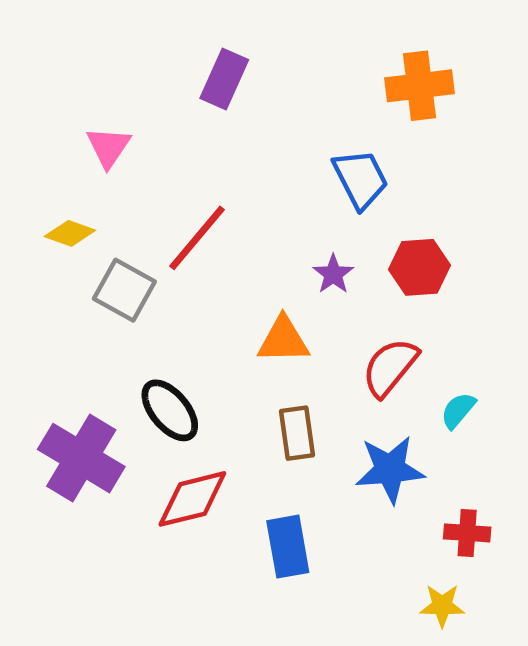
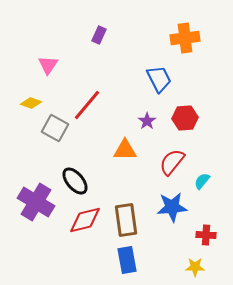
purple rectangle: (224, 79) -> (99, 35), size x0.7
brown rectangle: (297, 433) -> (126, 220), moved, size x1.4
blue rectangle: (288, 547) -> (127, 260), moved

